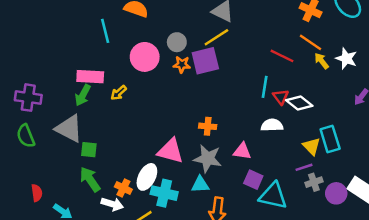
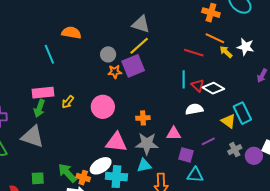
pink circle: (145, 57) -> (103, 107), moved
green square: (89, 150) -> (38, 178), moved
purple line: (304, 167) -> (208, 141), moved
white ellipse: (147, 177) -> (101, 166), turned 40
green arrow: (90, 179) -> (67, 173), moved
cyan triangle: (273, 196) -> (195, 175), moved, size x0.7

